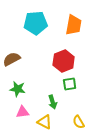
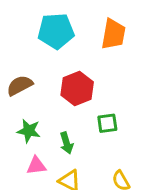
red hexagon: (64, 61) -> (77, 89), moved
green arrow: (53, 102) -> (67, 143), moved

